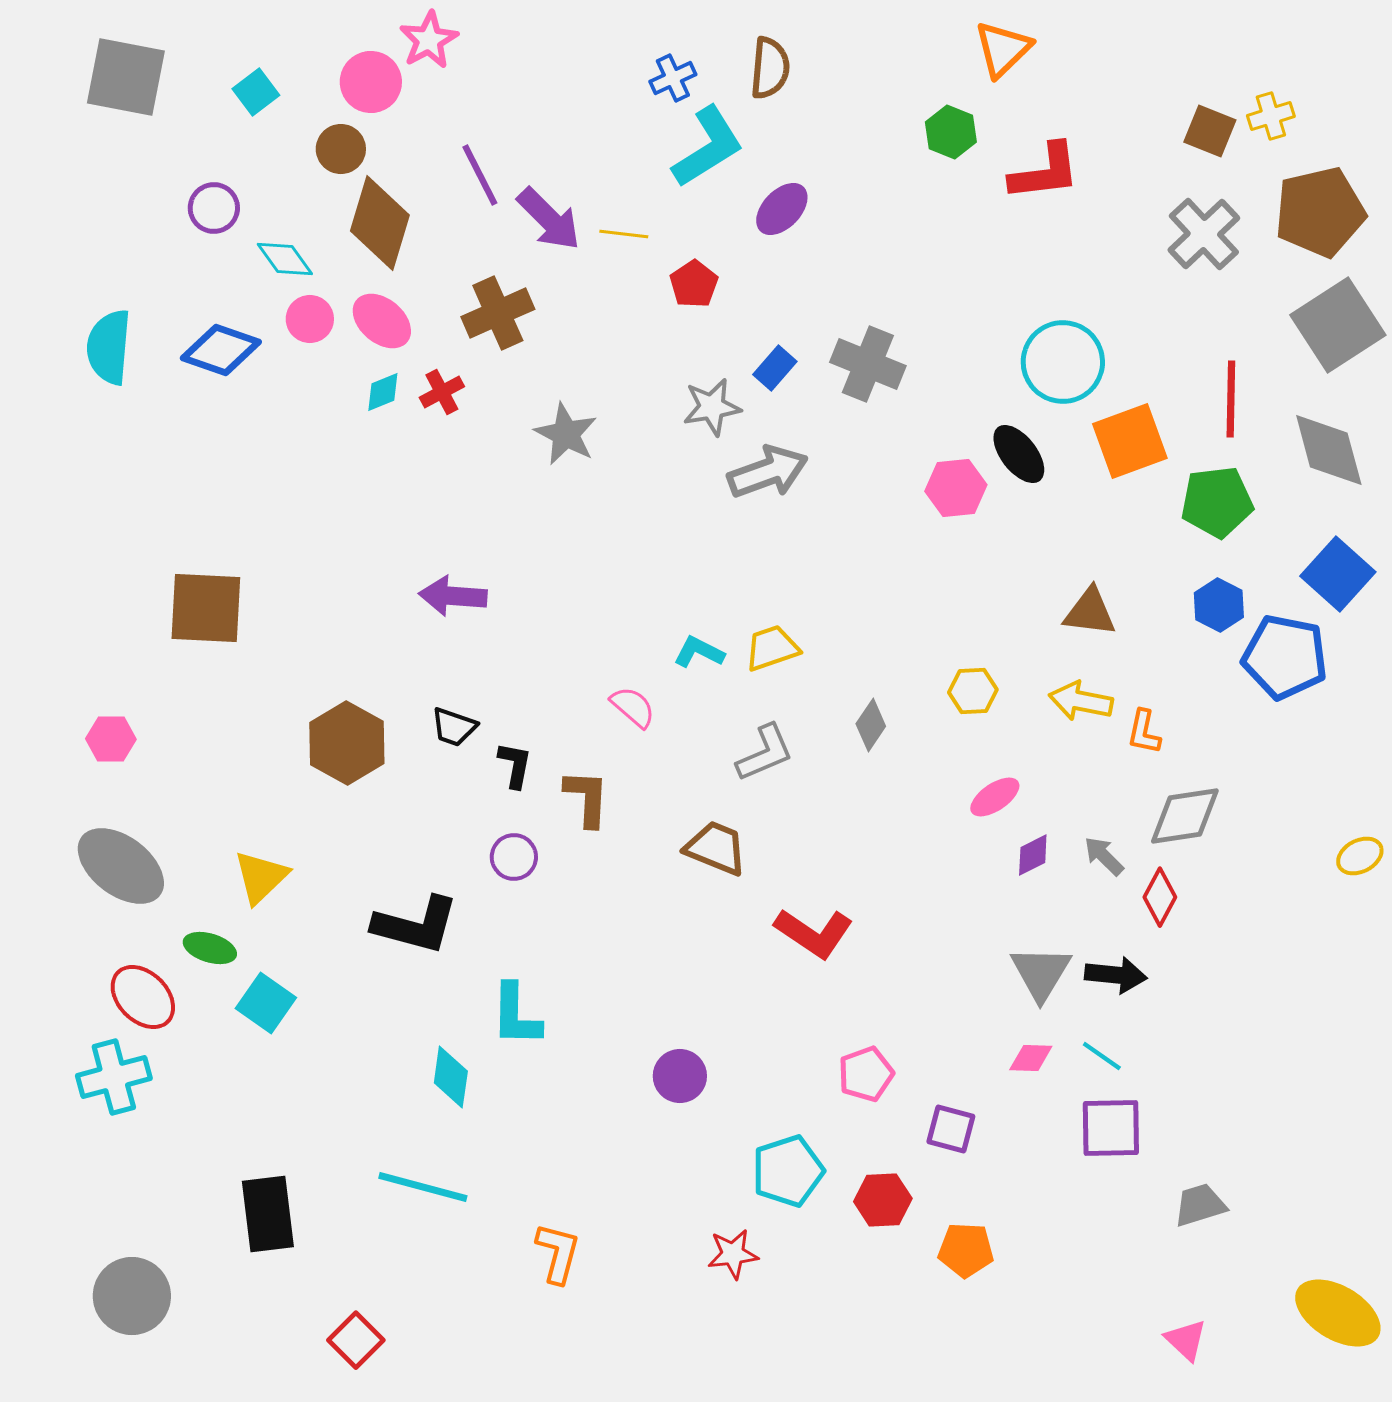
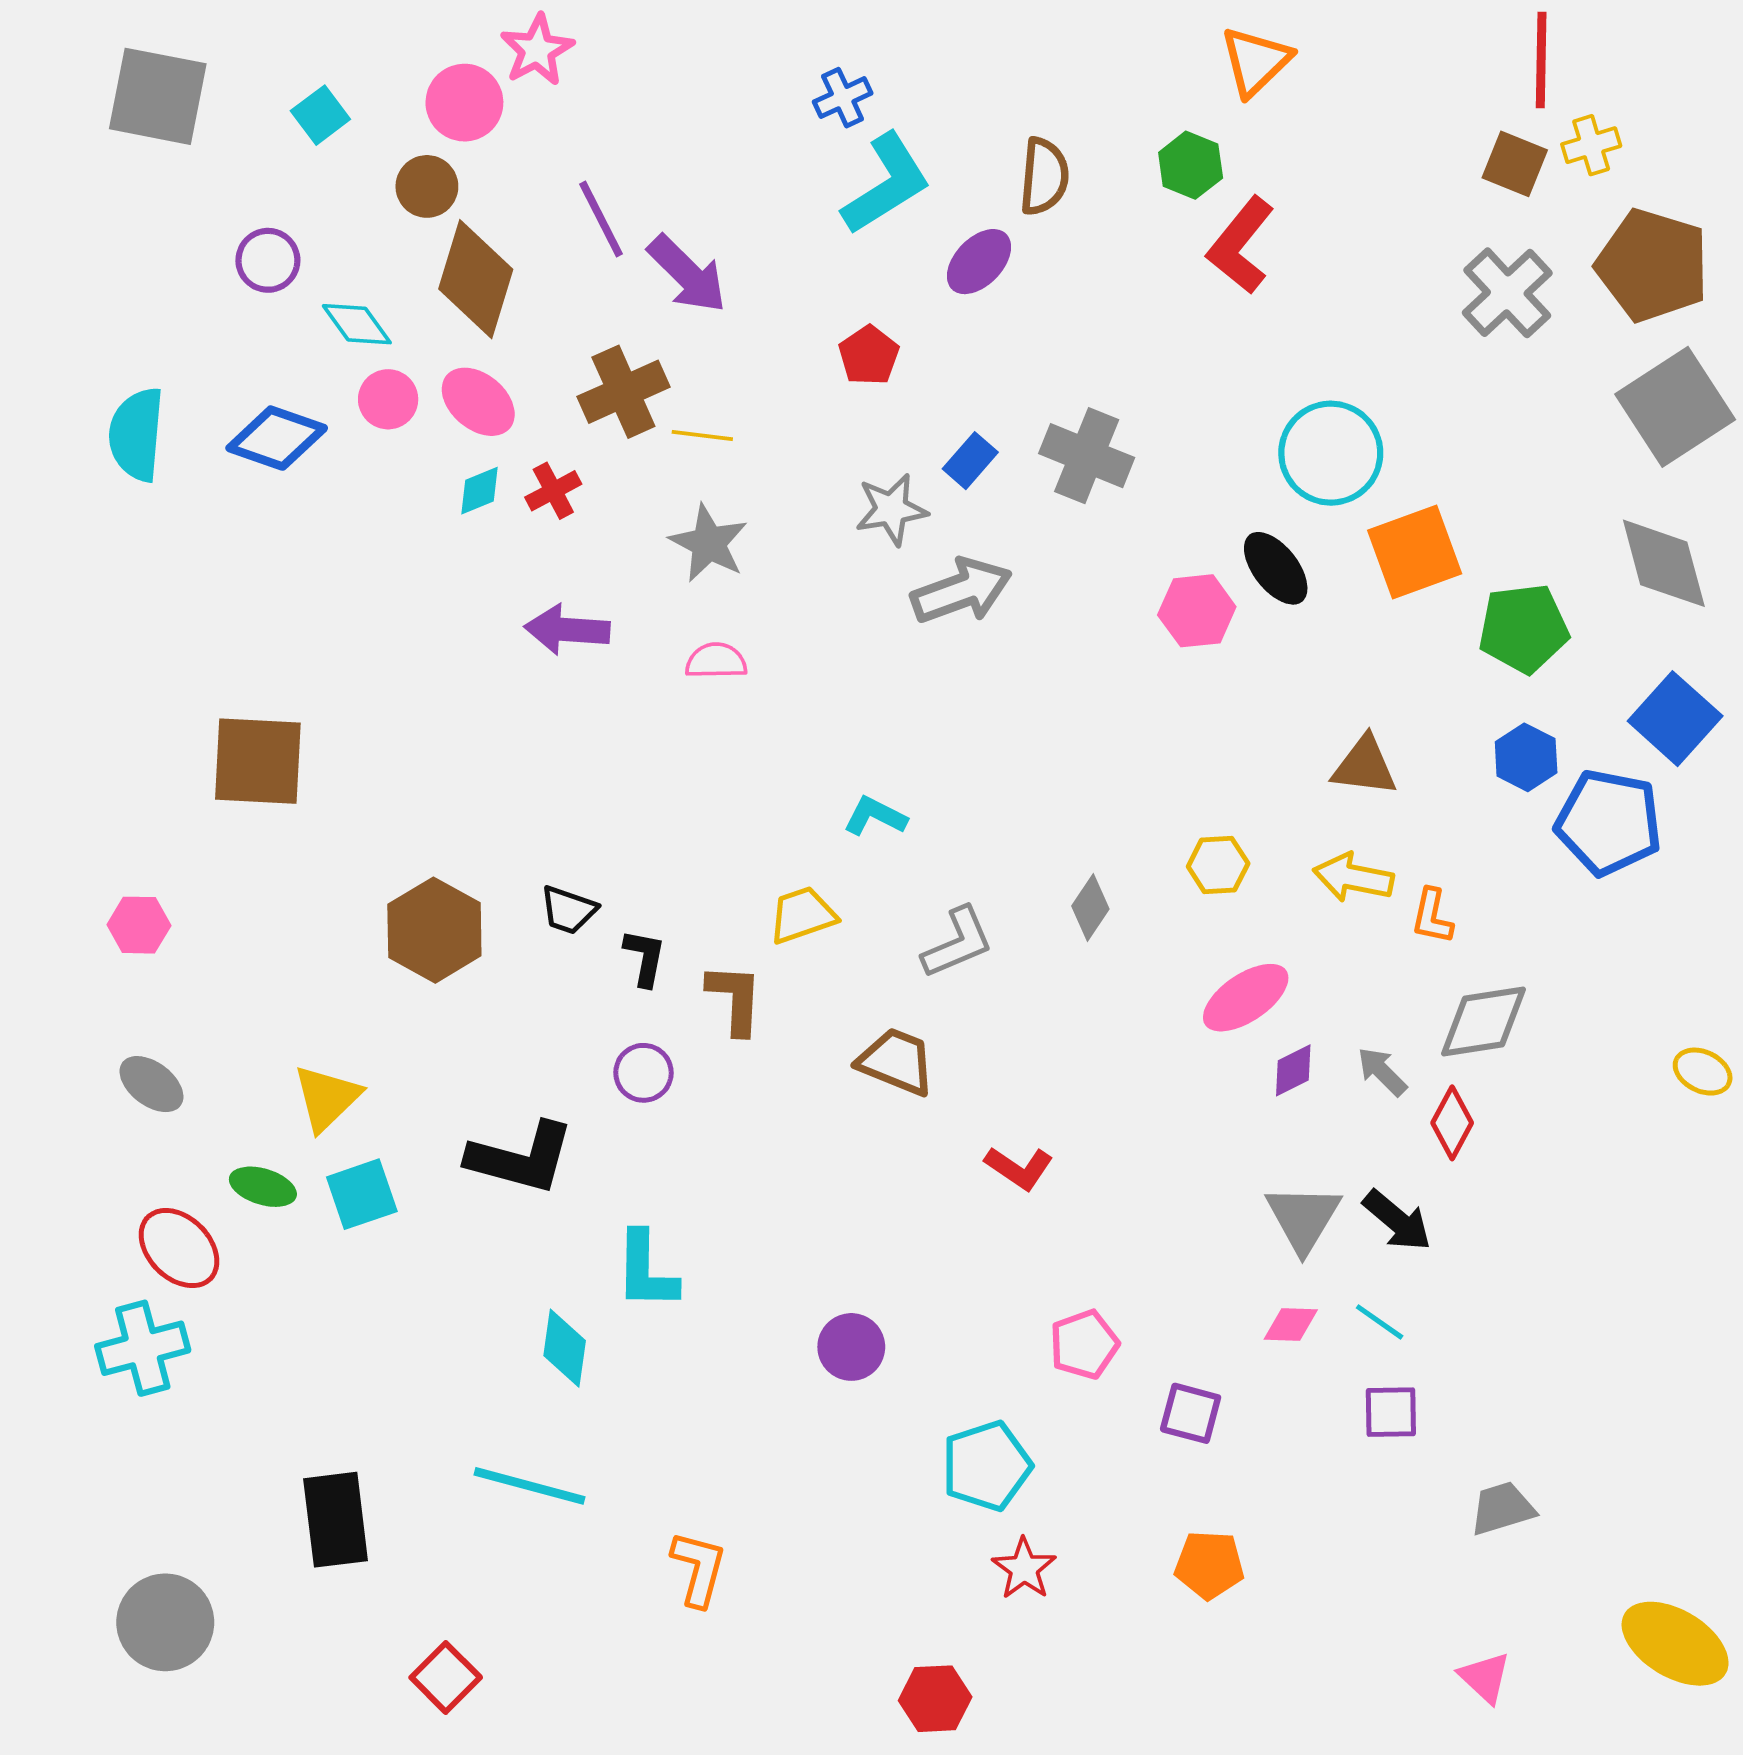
brown semicircle: (770, 68) -> (1044, 176), moved
red L-shape: (1045, 172) -> (1241, 245), moved, turned 136
brown pentagon: (1320, 212) -> (1653, 265), turned 30
yellow line: (624, 234) -> (702, 436), moved
red line: (1231, 399) -> (1541, 60), moved
purple arrow: (453, 596) -> (567, 630), moved
yellow trapezoid: (772, 648) -> (802, 915), moved
pink semicircle: (633, 707) -> (716, 661), moved, turned -42
pink ellipse: (995, 797) -> (1246, 998), size x1.4
yellow ellipse: (1360, 856) -> (1703, 1072), turned 54
gray ellipse: (121, 866) -> (151, 1084), size x0.6
red L-shape: (814, 933) -> (1019, 1168), size x0.7
black arrow: (1116, 975) -> (1397, 1221), turned 34
cyan square: (266, 1003) -> (362, 1194), moved, turned 36
purple square: (1111, 1128) -> (1391, 1412), size x0.7
red hexagon: (883, 1200) -> (935, 1699), moved
red star: (733, 1254) -> (1024, 1569), moved, turned -30

